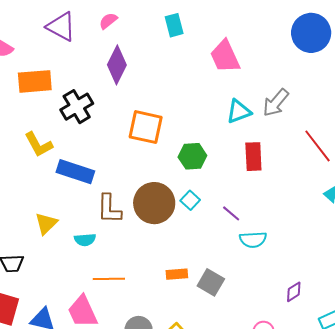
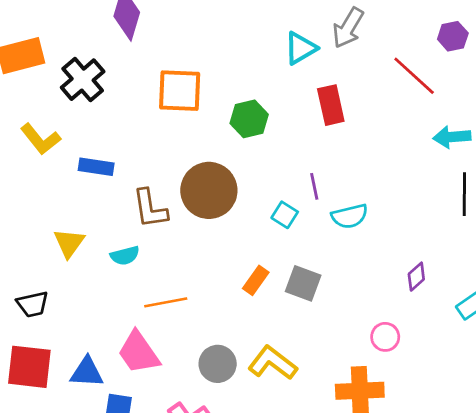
blue rectangle: (75, 172) -> (96, 167), size x0.7
cyan square: (190, 200) -> (285, 215), moved
purple line: (231, 213) -> (314, 186), turned 48
orange rectangle: (177, 274) -> (256, 280), turned -40

